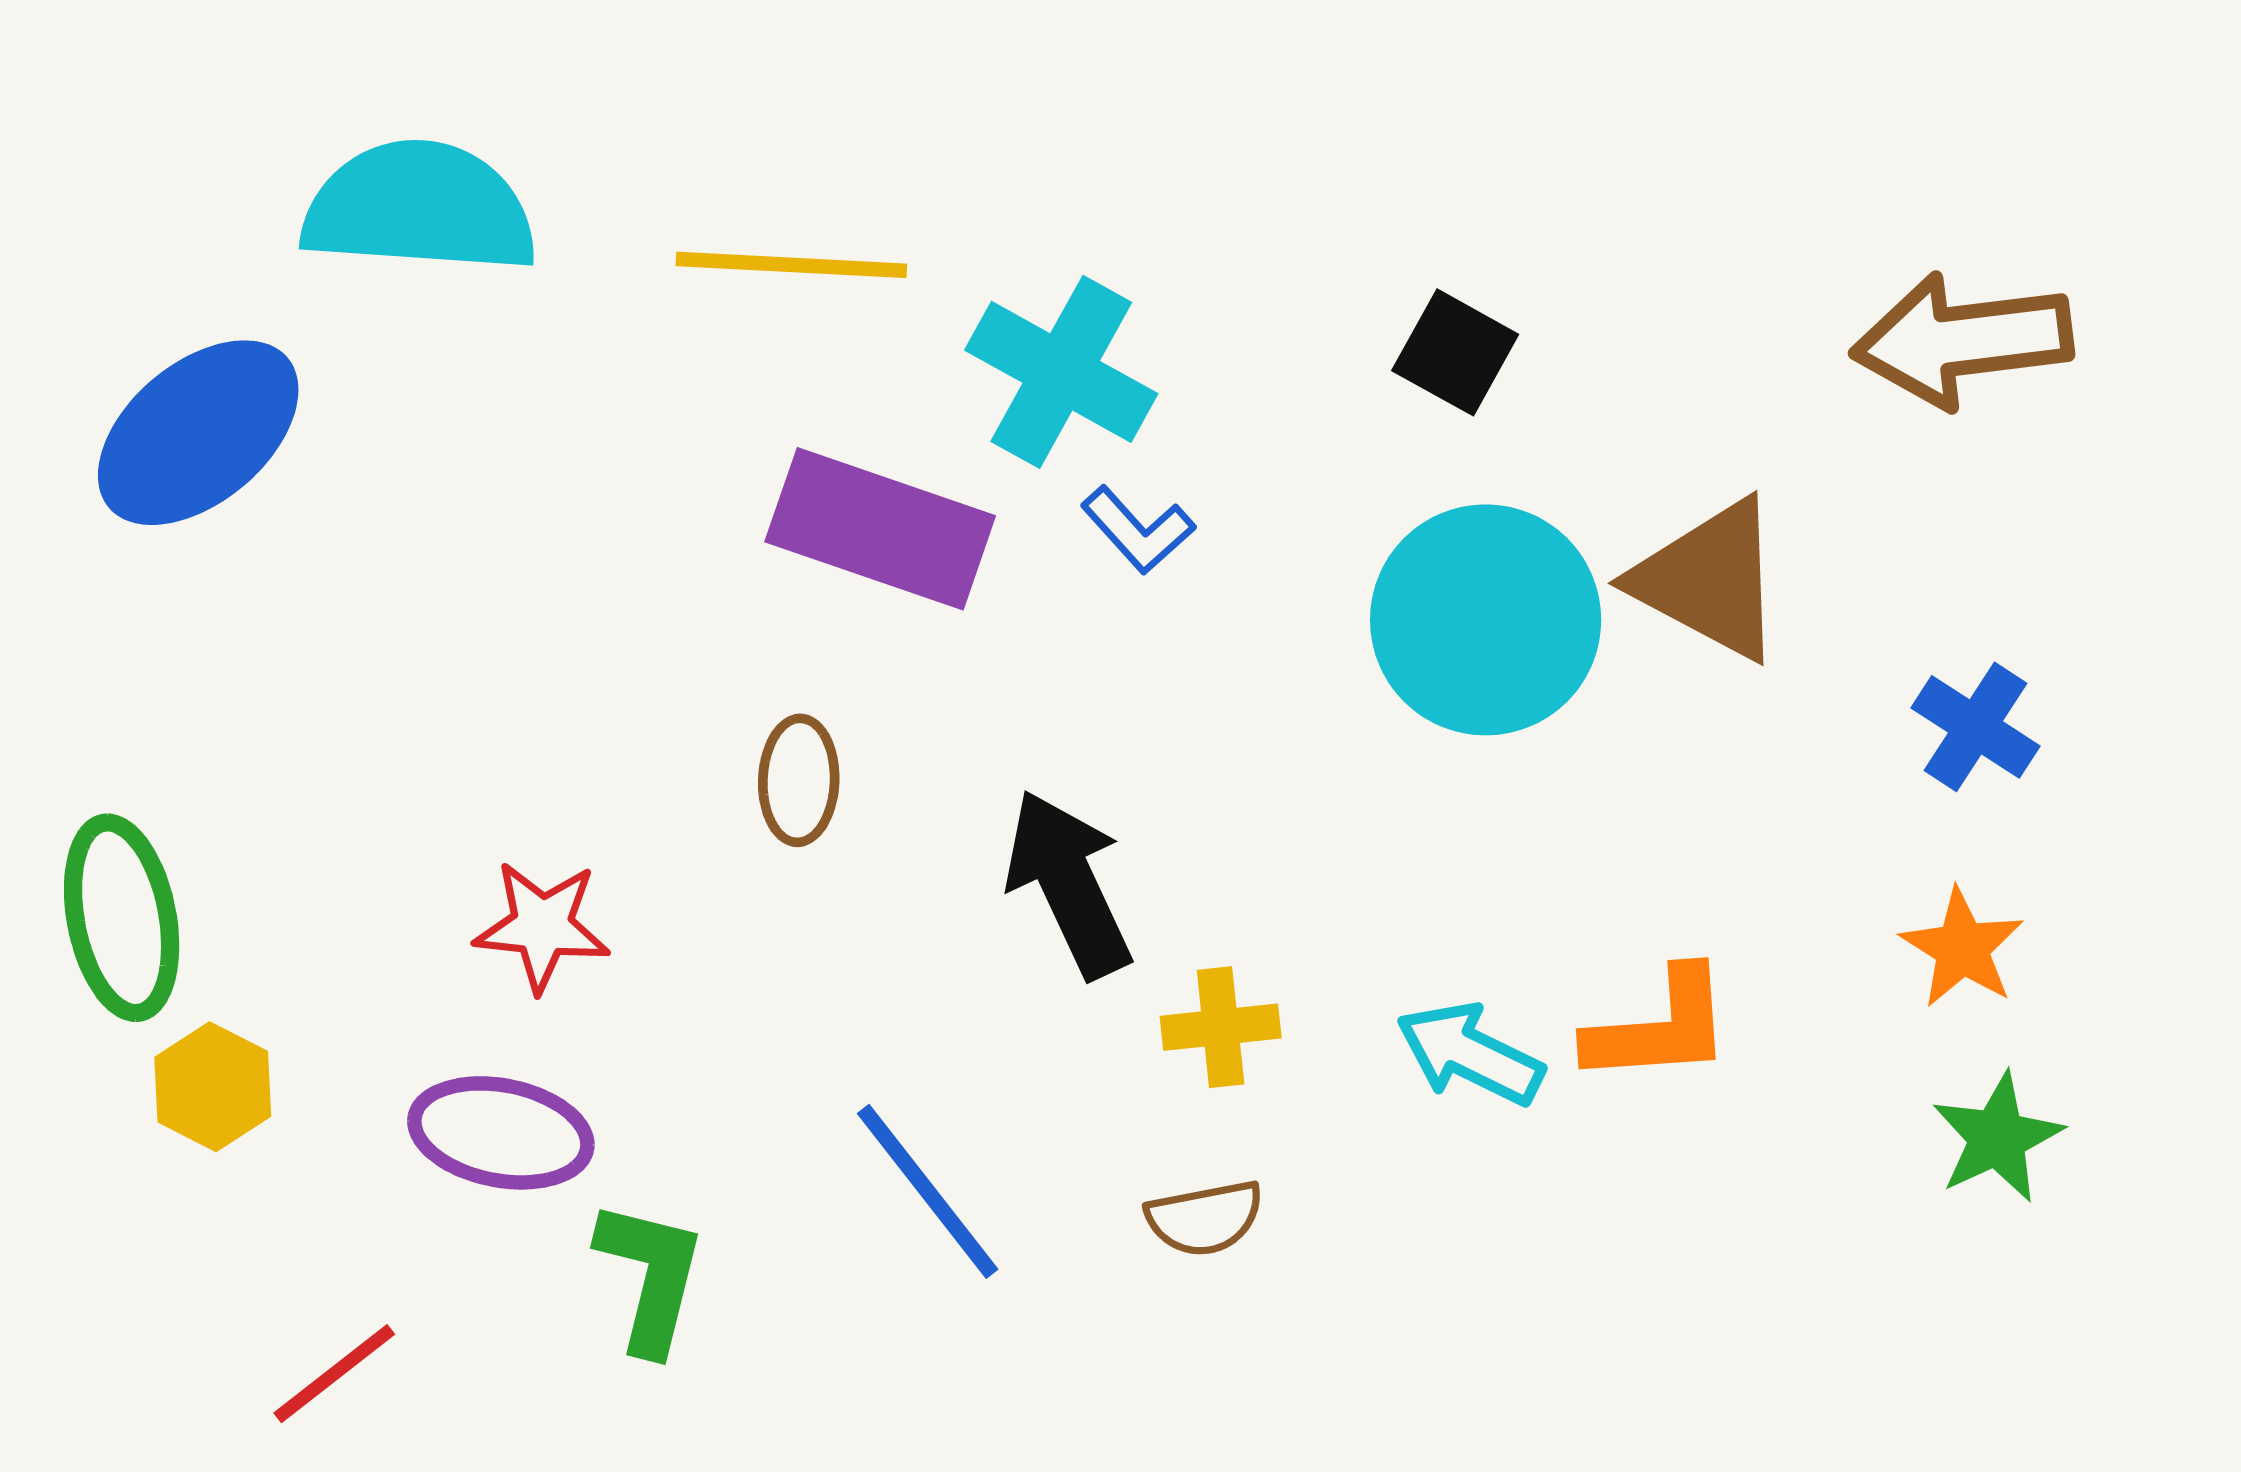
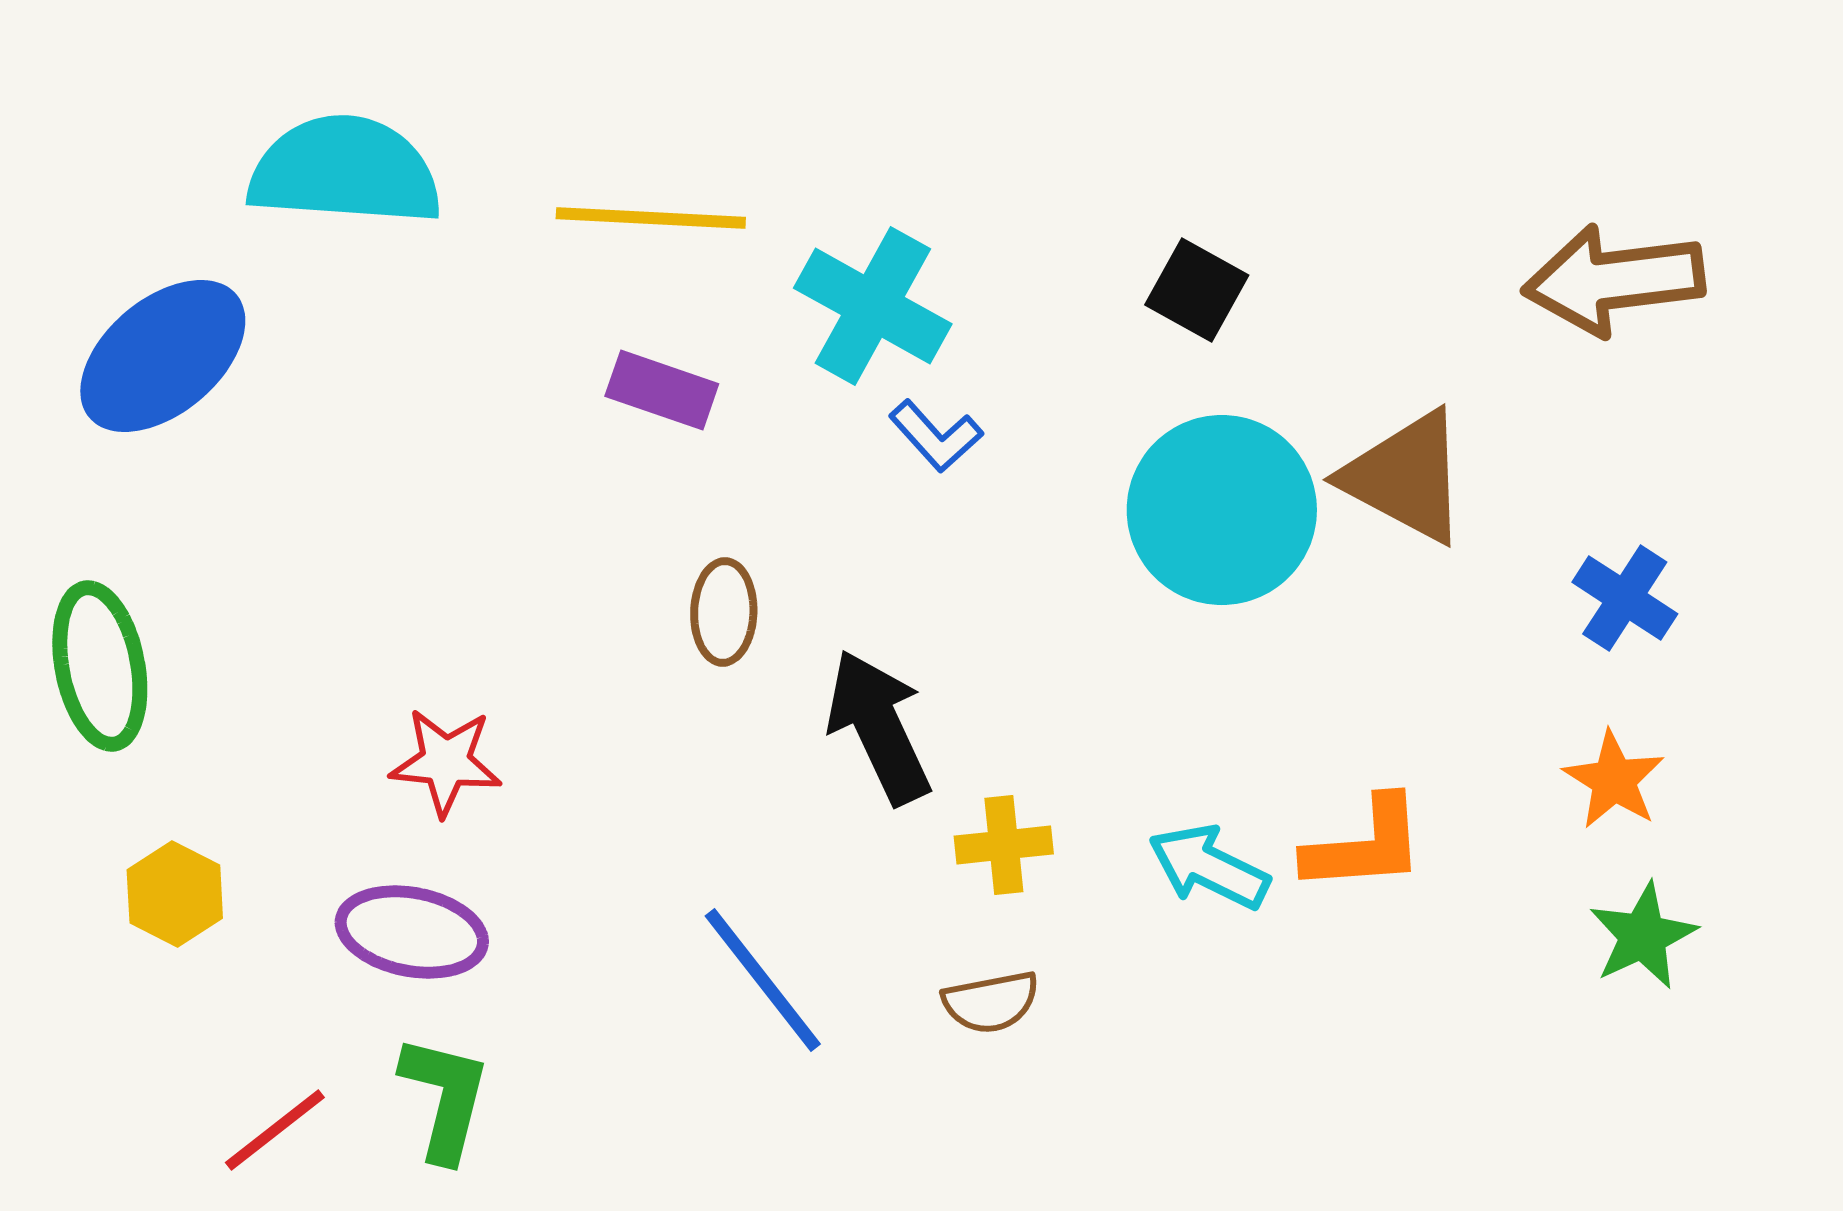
purple rectangle: (880, 529) -> (662, 390), moved, size x0.6
brown ellipse: (799, 780) -> (724, 612), moved
green ellipse: (122, 918) -> (100, 666), moved
green L-shape: (650, 1276) -> (445, 1098), moved

